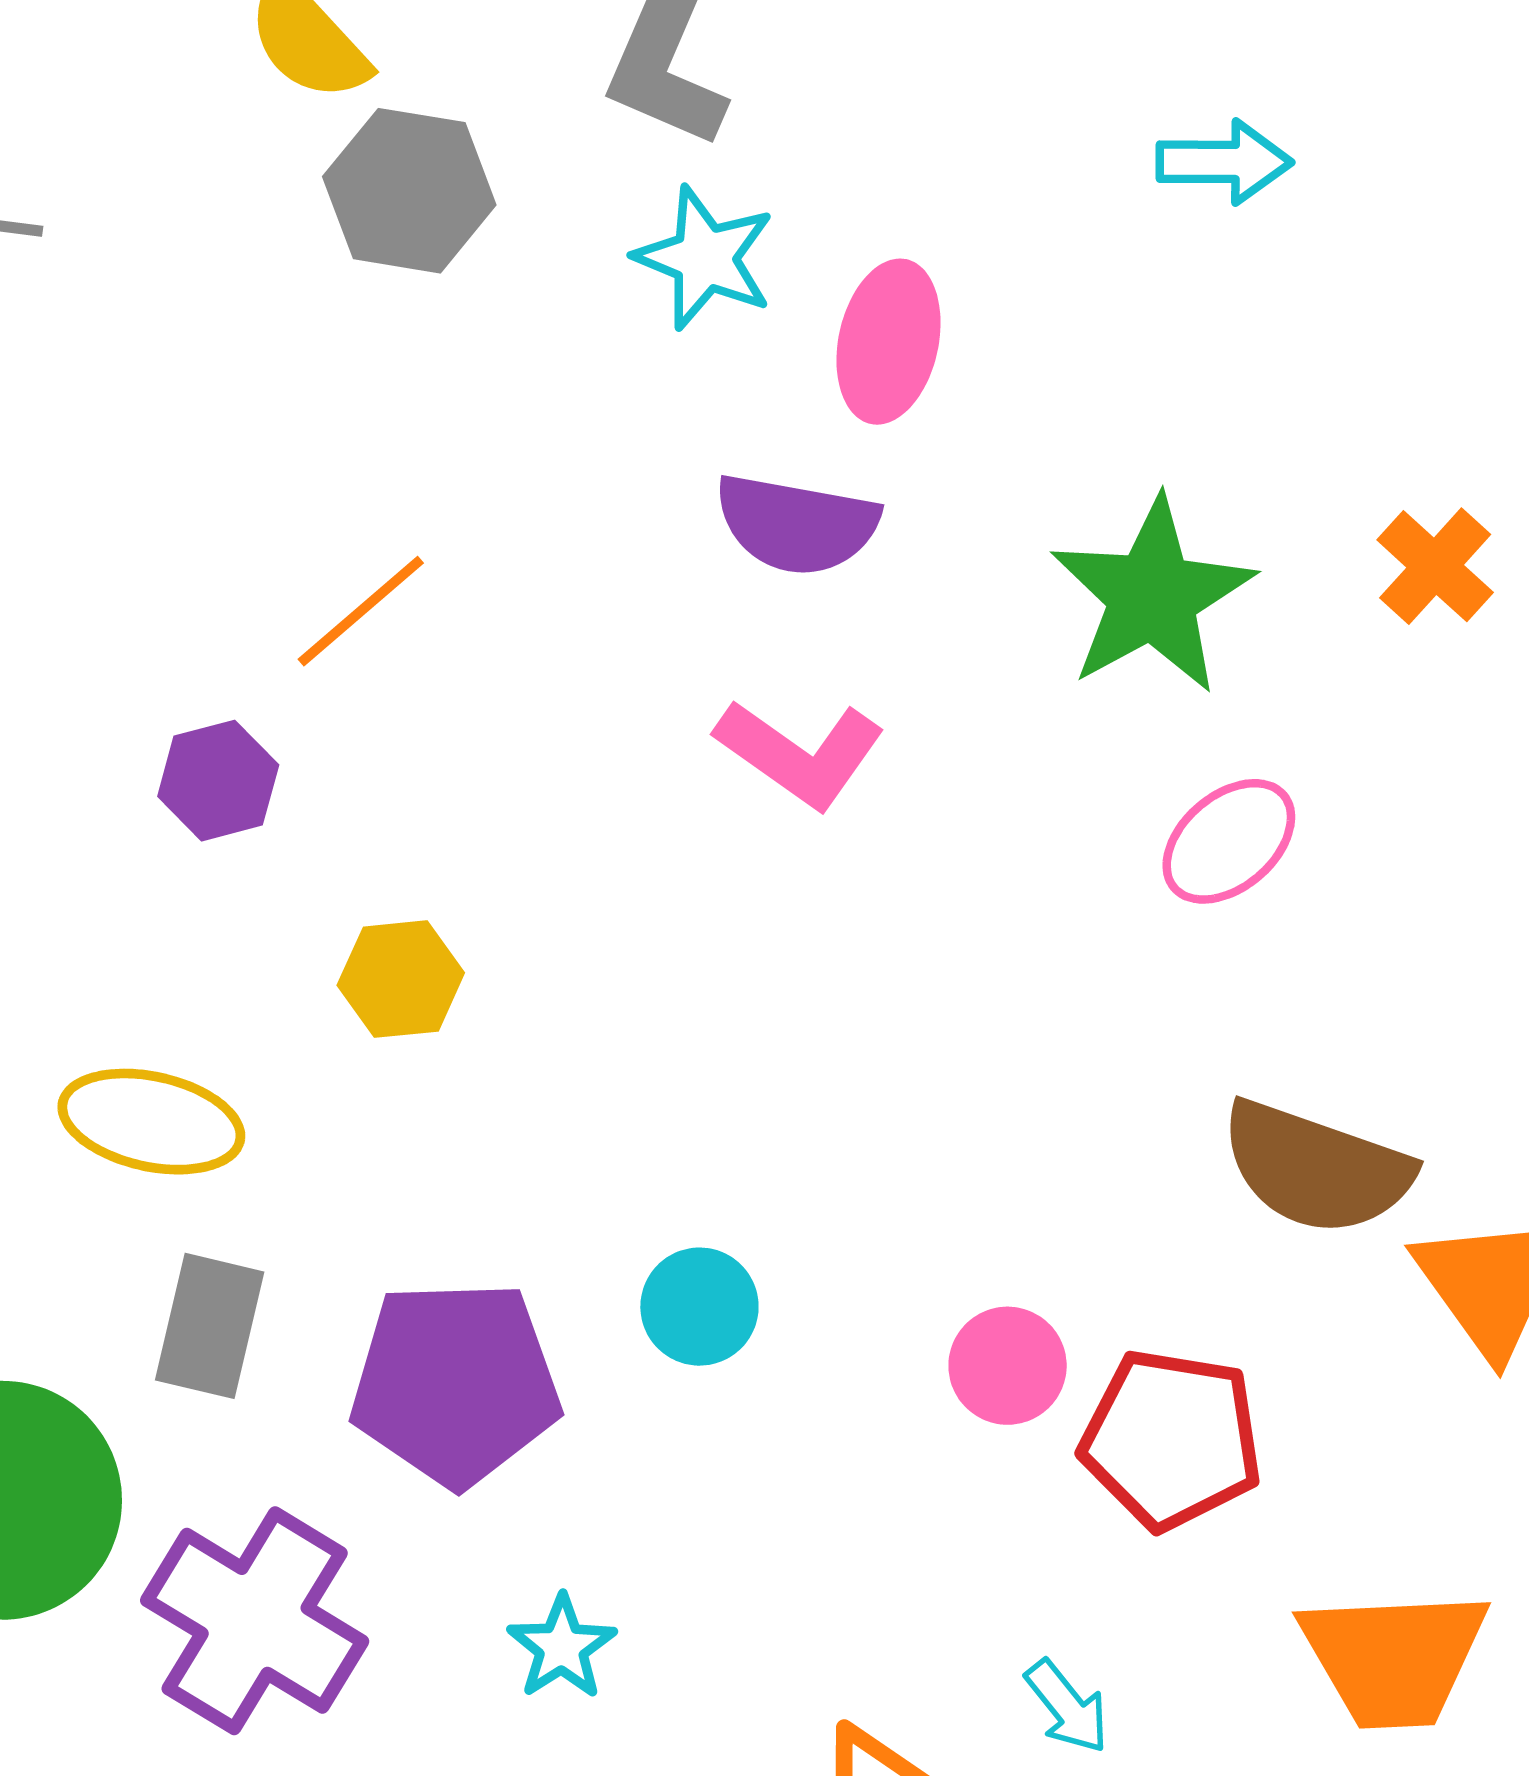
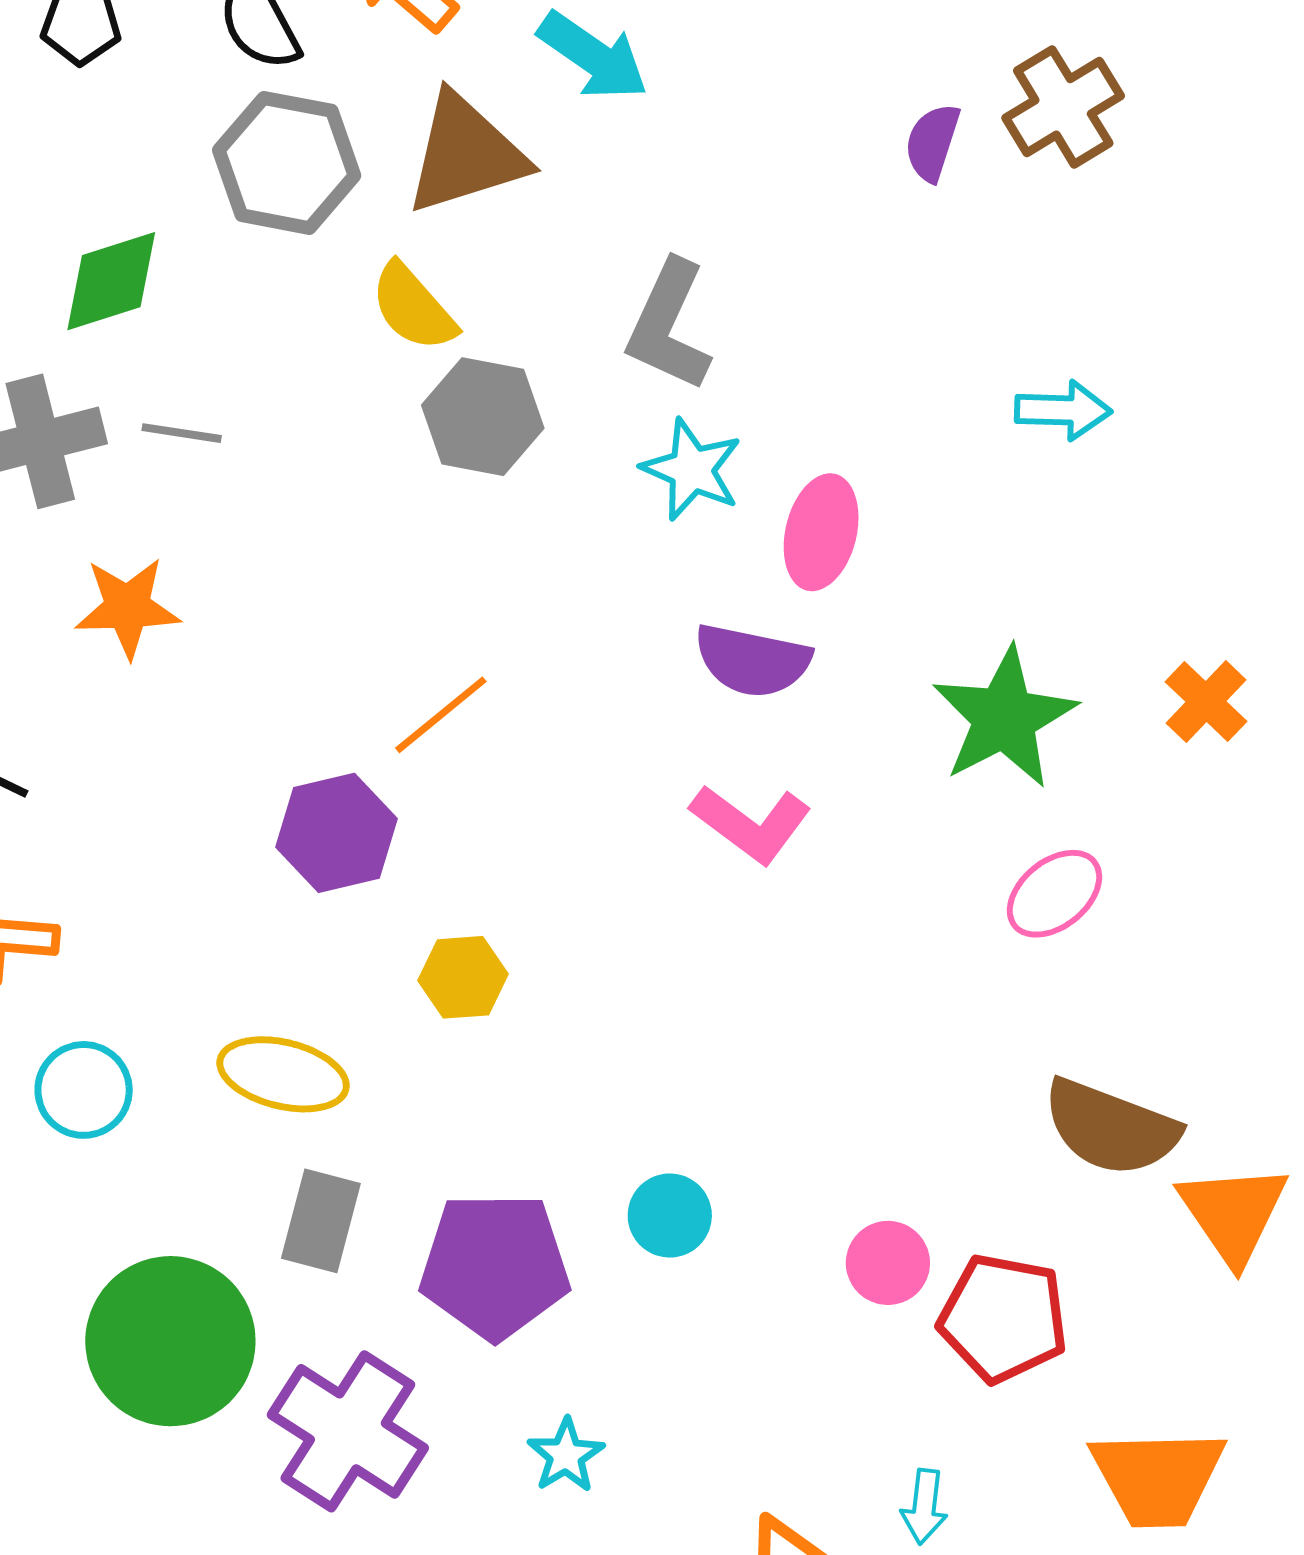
purple hexagon: (218, 781) -> (336, 833), size x1.4
cyan arrow: (1067, 1707) -> (924, 1507), turned 44

